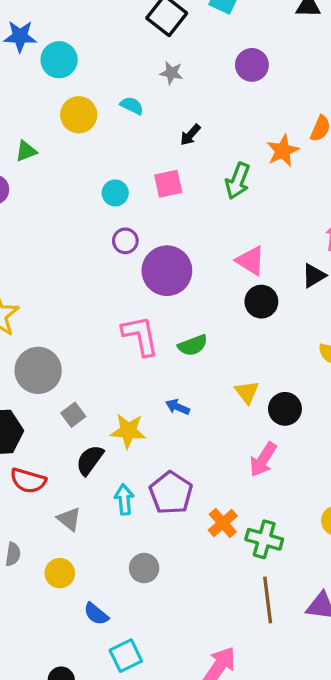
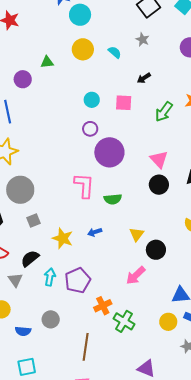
blue arrow: (178, 407) -> (95, 232), turned -56
black semicircle: (90, 460) -> (30, 258), moved
brown line: (268, 600) -> (86, 347), moved
blue semicircle: (96, 614) -> (23, 331), moved, turned -49

